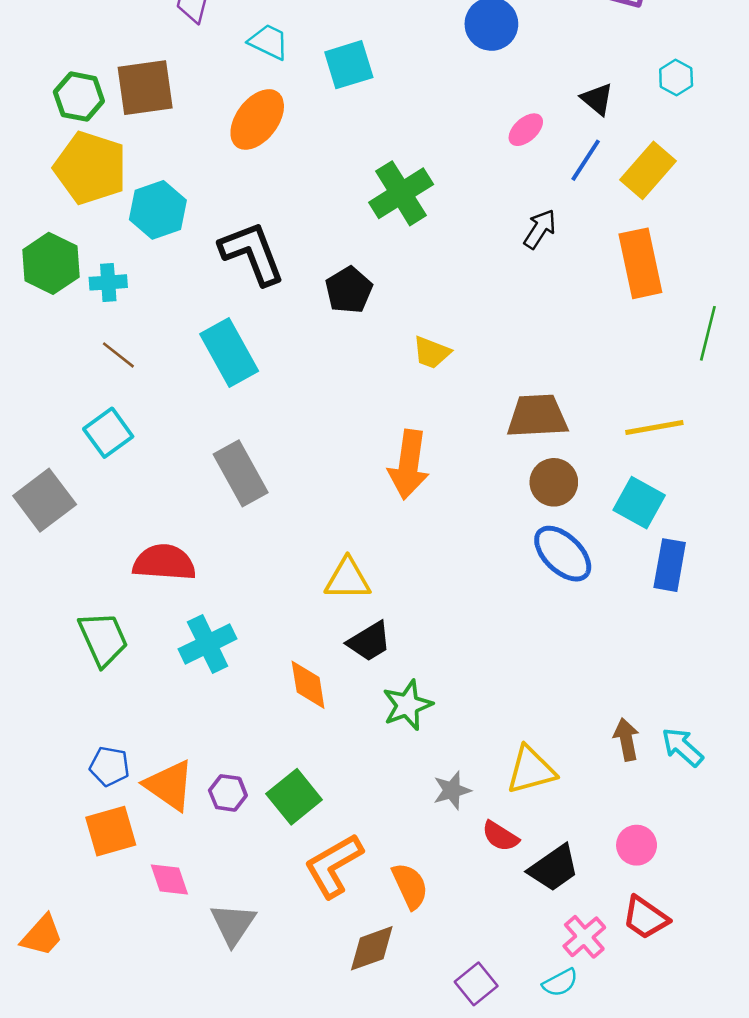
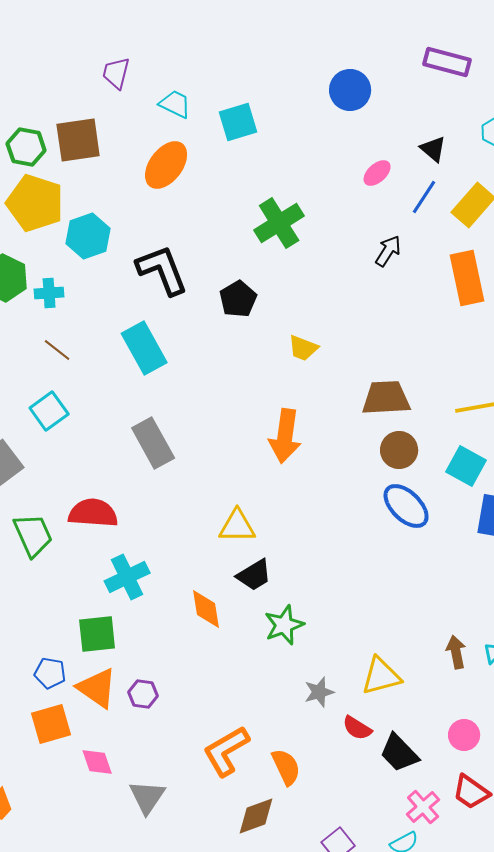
green trapezoid: (103, 639) -> (33, 535), moved
green square: (294, 797) -> (97, 634), moved, turned 33
black trapezoid: (554, 868) -> (399, 753), turned 81

